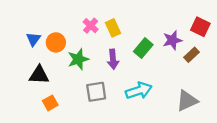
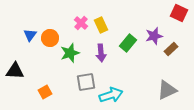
red square: (200, 27) -> (179, 13), moved
black triangle: (39, 75) -> (15, 71), moved
cyan arrow: (139, 91) -> (111, 95), moved

